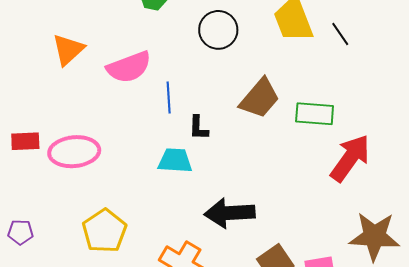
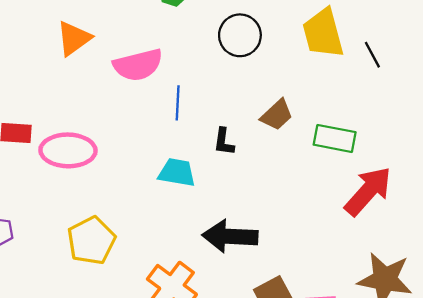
brown trapezoid: (260, 98) -> (277, 115), size x0.7
black L-shape: (198, 128) -> (224, 142), moved

